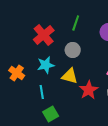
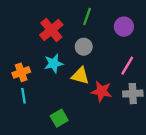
orange cross: (17, 73) -> (21, 72), turned 35
red star: (89, 90) -> (102, 91), turned -30
cyan line: (42, 92) -> (23, 96), moved

